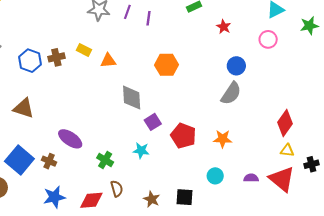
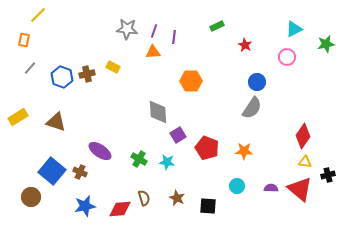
orange triangle: (108, 61) -> (153, 52), moved
green cross: (105, 160) -> (139, 159), moved
brown star: (152, 199) -> (177, 198), moved

